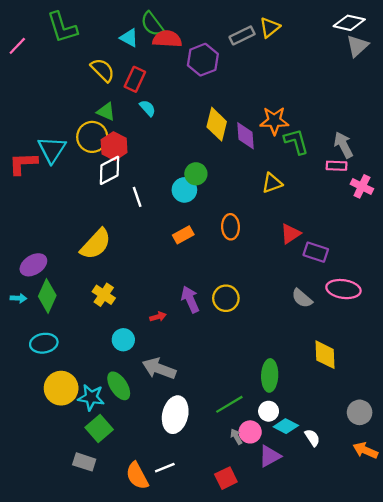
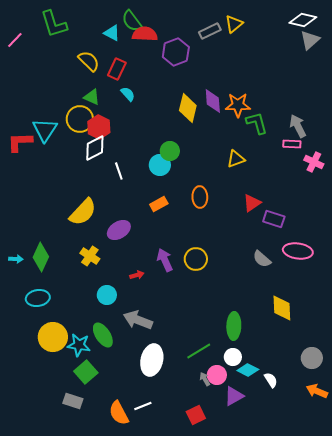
purple diamond: (245, 136) -> (213, 101), moved
purple ellipse: (33, 265) -> (119, 230), moved

